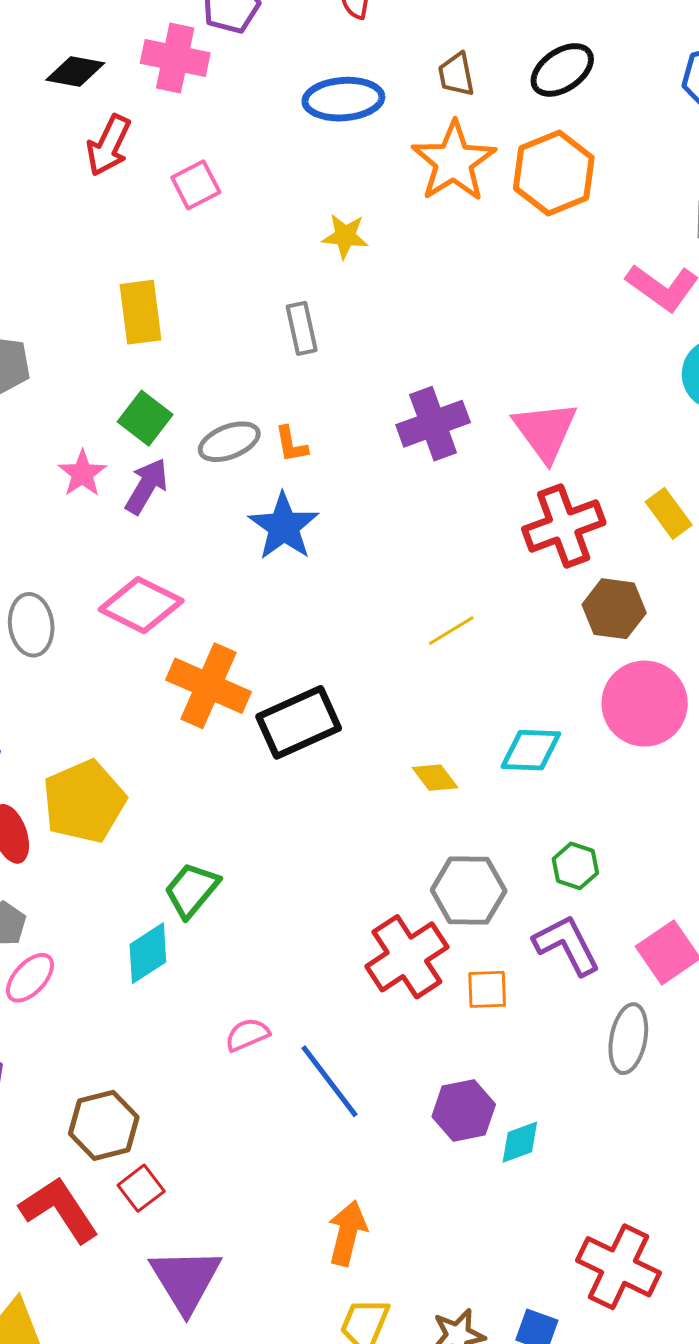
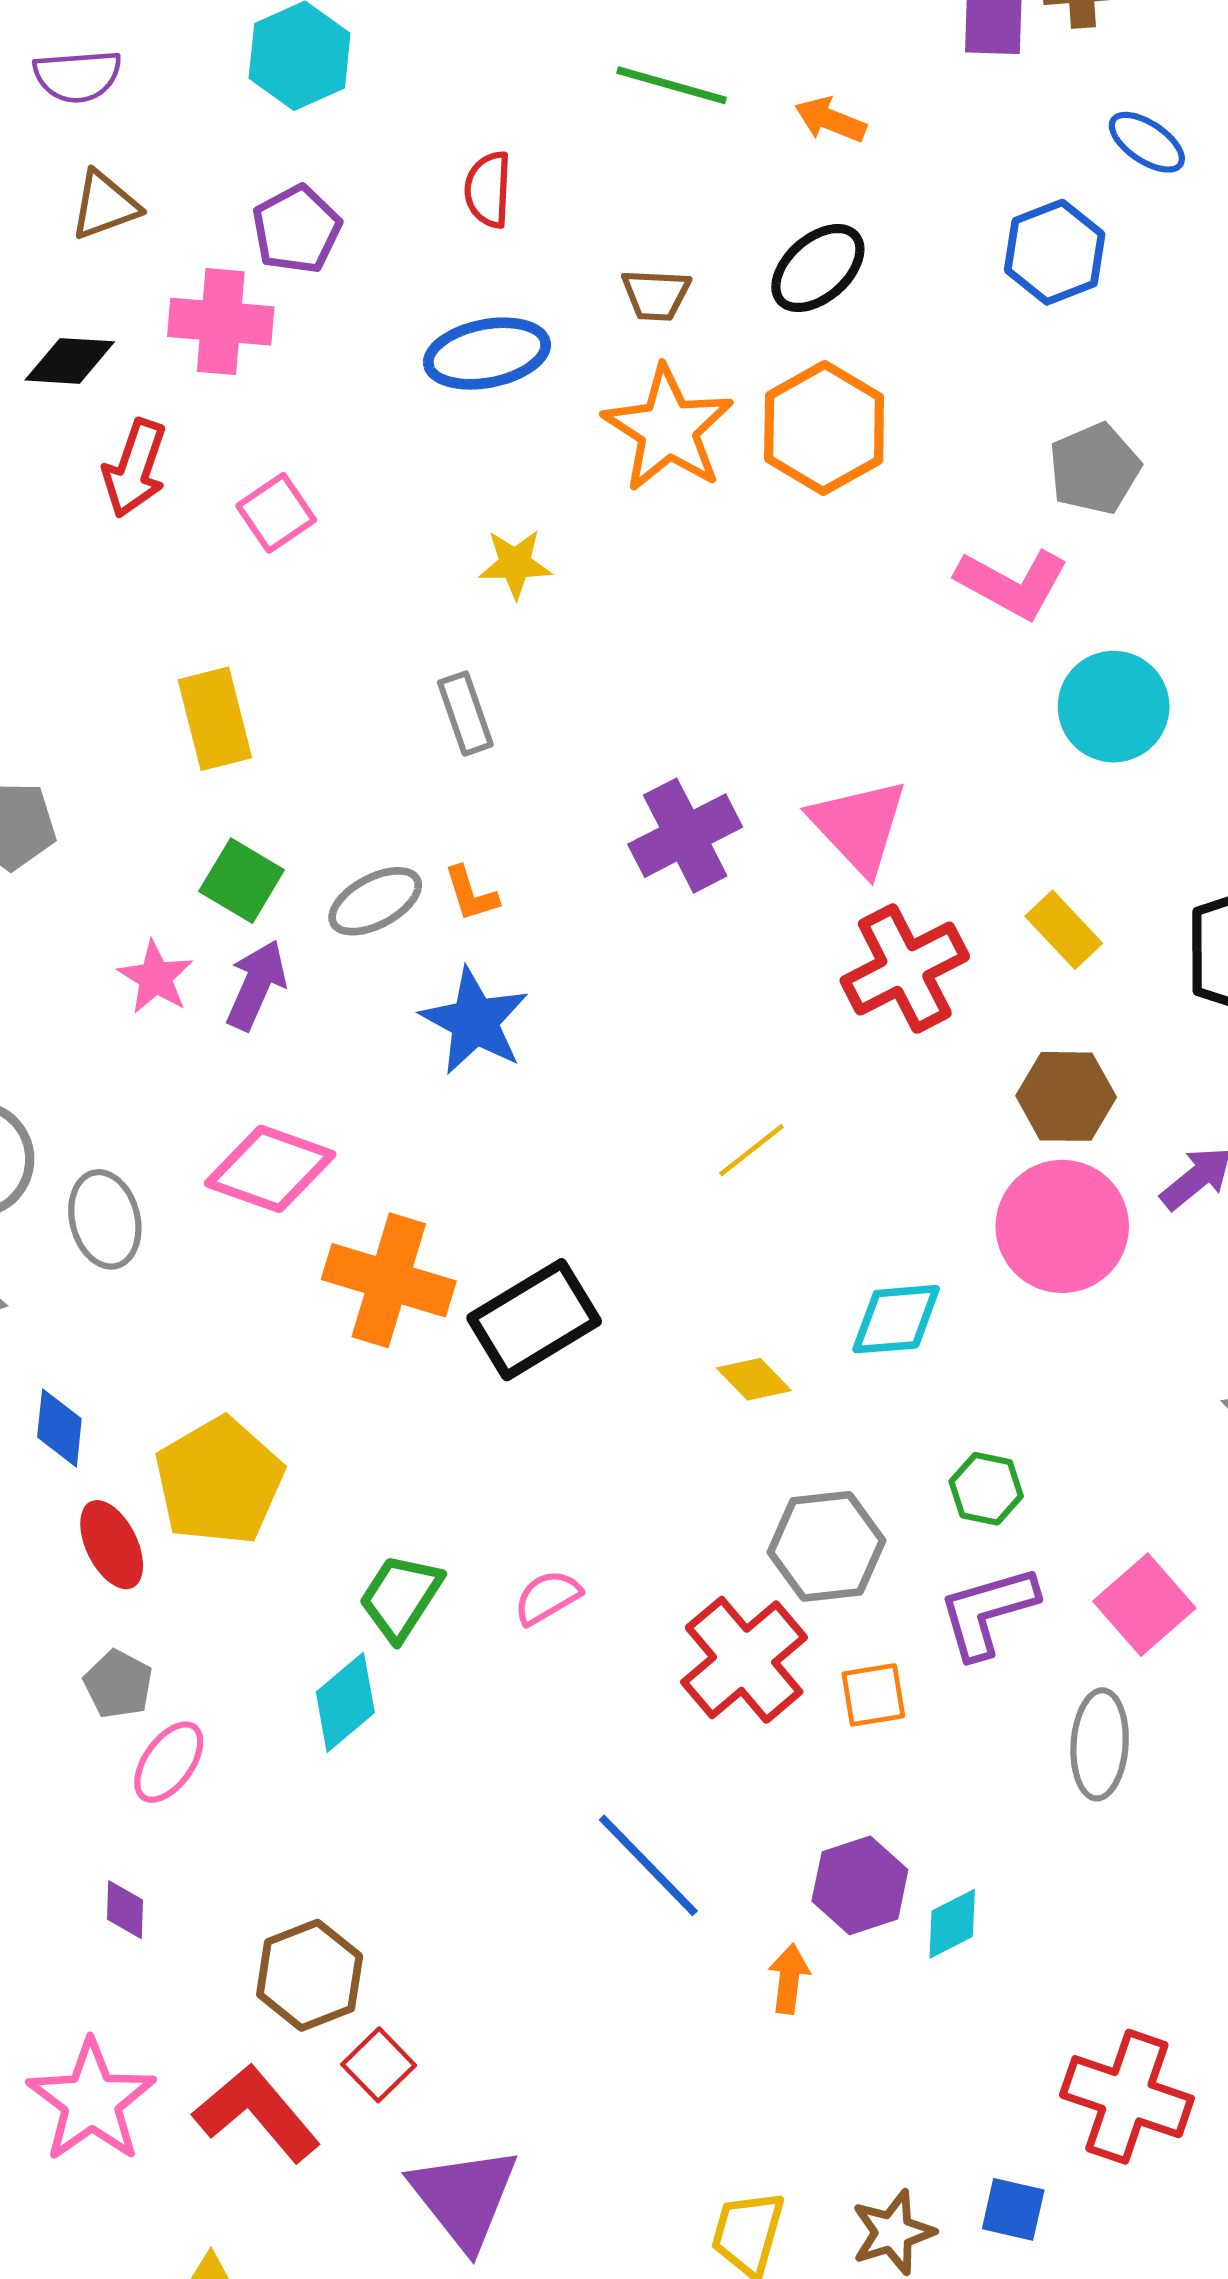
brown trapezoid: (456, 75) -> (656, 295), turned -69
brown hexagon: (614, 609) -> (1066, 1096), moved
purple L-shape: (567, 945) -> (988, 1612), turned -72
pink semicircle: (247, 1035) -> (547, 1597), moved
orange arrow: (347, 1233) -> (789, 1979), moved, size x0.7

